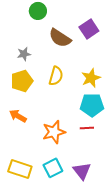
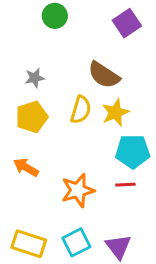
purple square: (89, 29) -> (127, 23), moved
brown semicircle: (60, 38) -> (104, 75), moved
yellow star: (91, 78) -> (115, 113), moved

